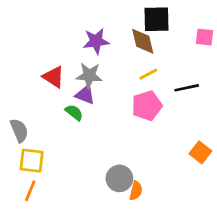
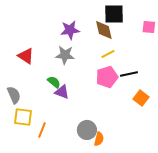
red triangle: (54, 77) -> (26, 56), moved
black line: (187, 88) -> (129, 74), moved
purple triangle: (85, 95) -> (62, 92), moved
orange square: (200, 152) -> (141, 98), moved
orange line: (30, 191) -> (42, 130), moved

